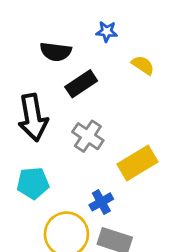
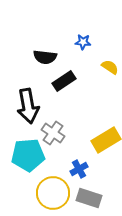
gray cross: (88, 136) -> (53, 133), moved
cyan pentagon: (33, 183) -> (28, 155), size x1.4

